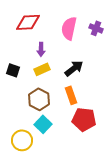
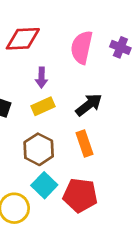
red pentagon: (84, 119) -> (80, 195), moved

